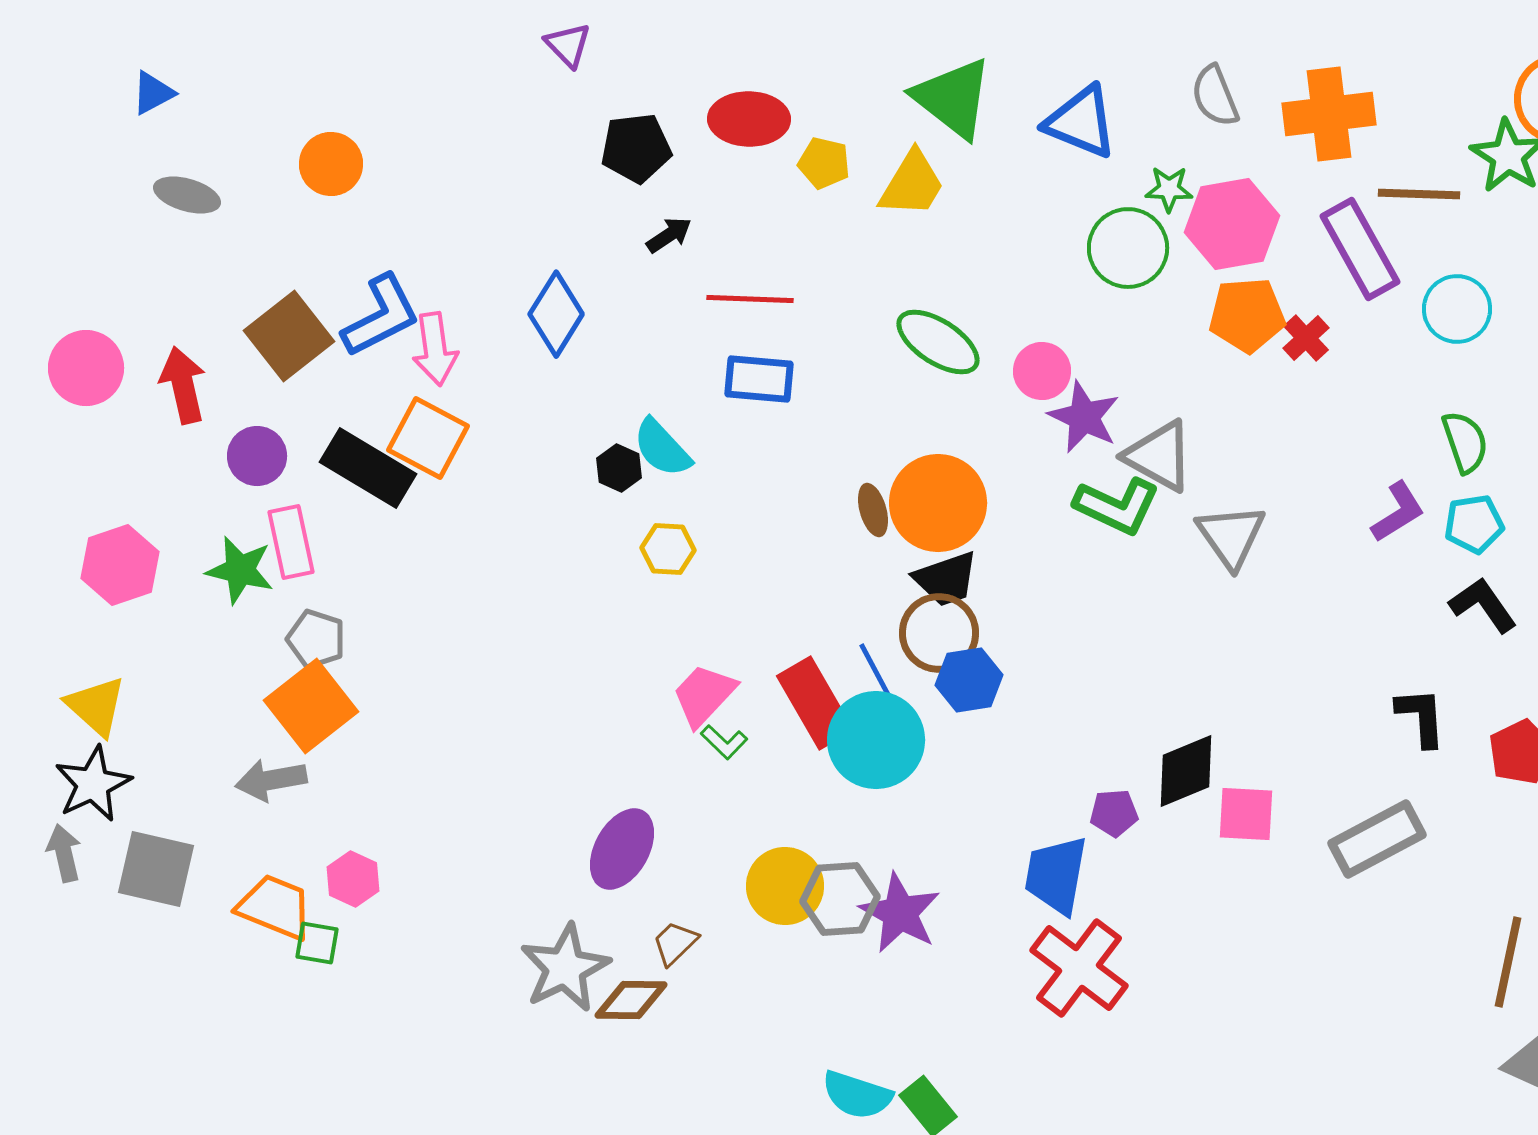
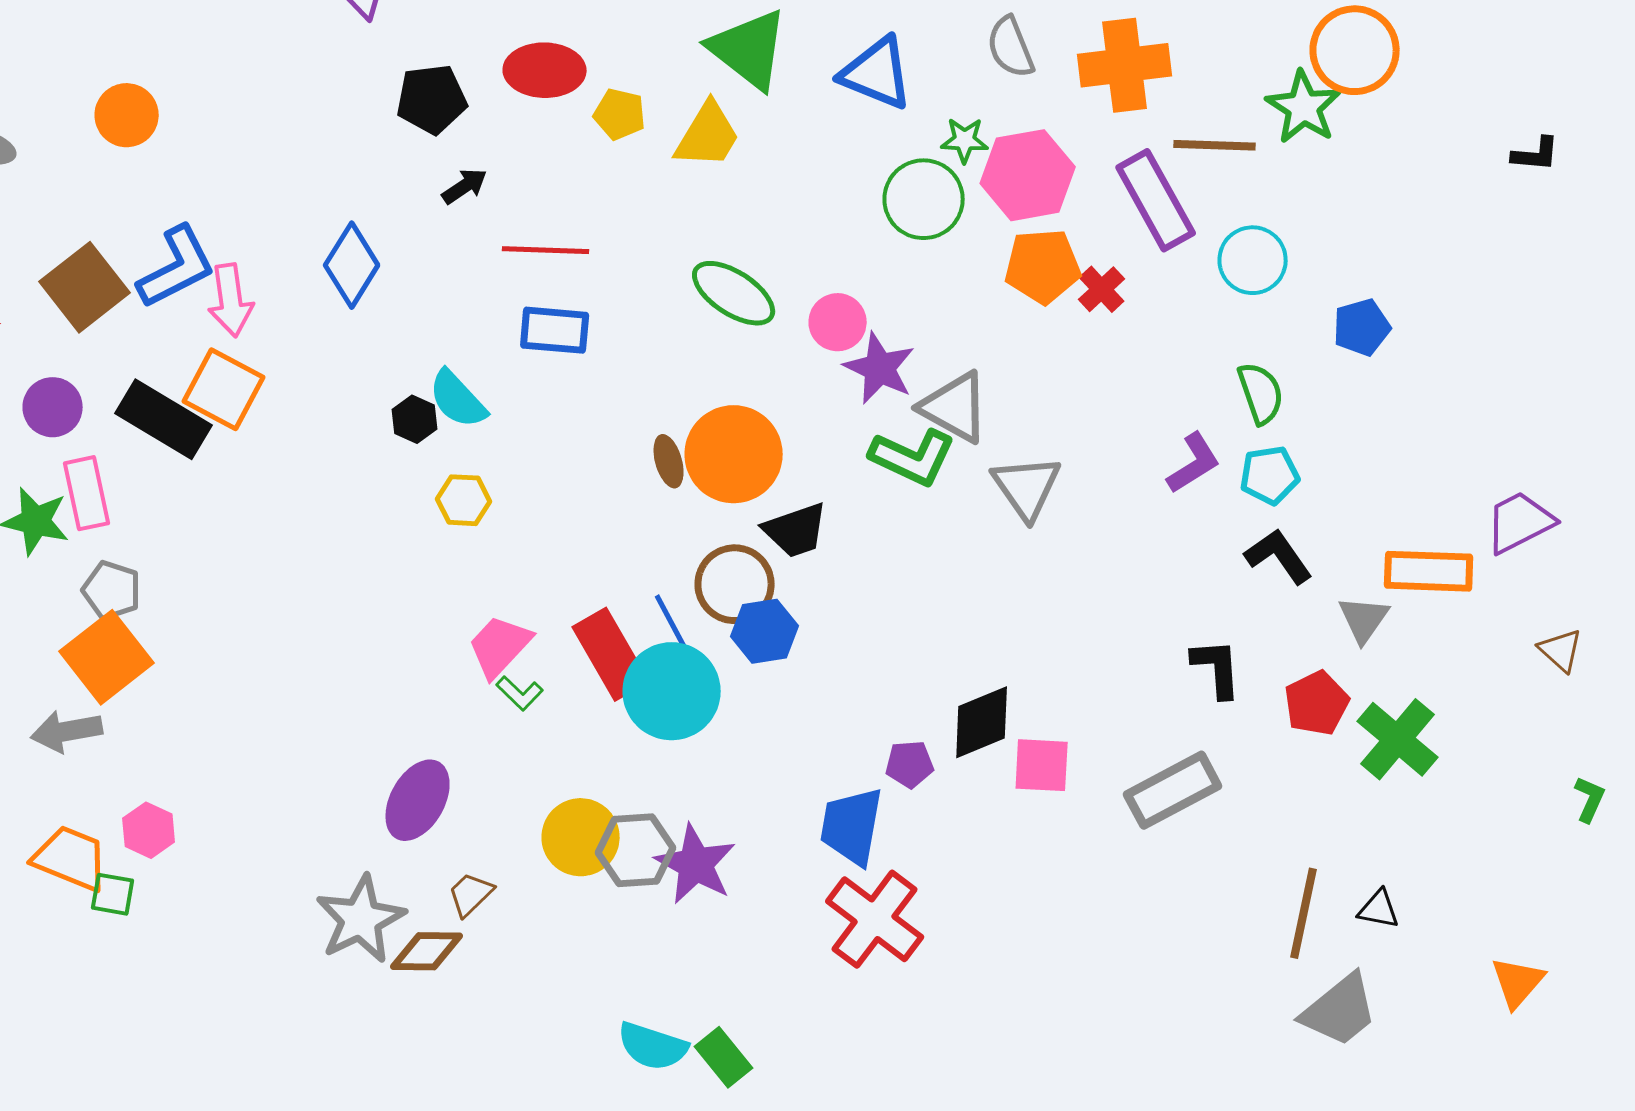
black trapezoid: (946, 579) -> (796, 530), moved

